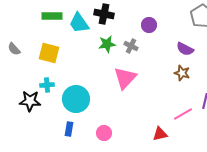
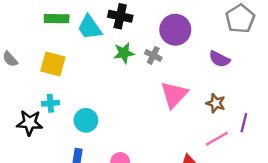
purple circle: (149, 25) -> (175, 30), size x1.6
brown star: (182, 73) -> (216, 103), moved
pink triangle: (125, 78) -> (174, 95), moved
cyan circle: (76, 99) -> (86, 120), size x0.7

